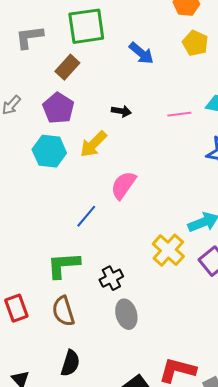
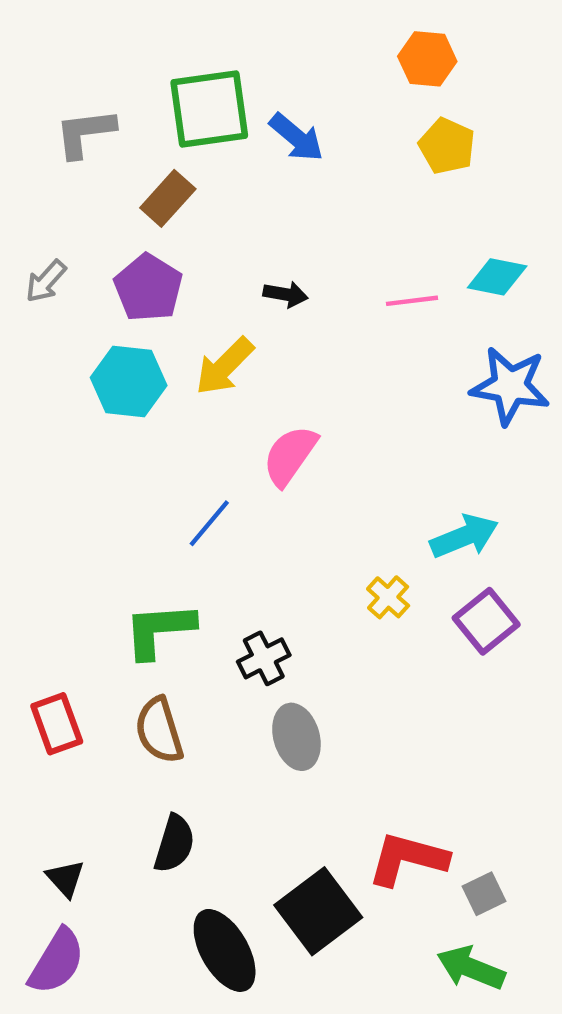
blue arrow: (141, 53) -> (296, 137), moved
yellow cross: (168, 250) -> (388, 597), size x0.6

